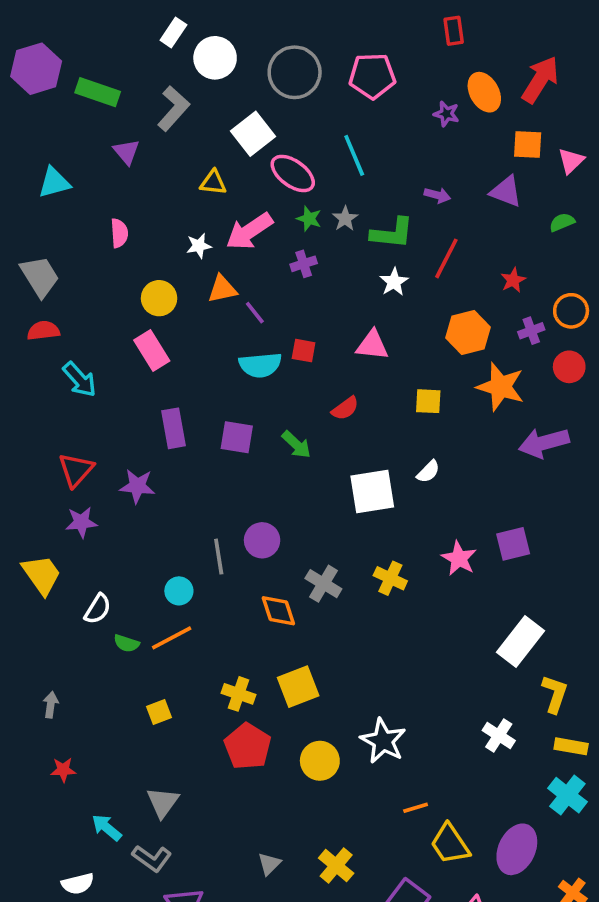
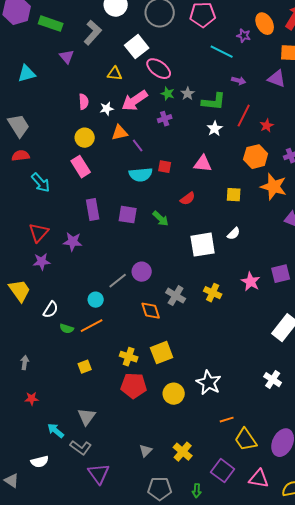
cyan line: (354, 155) -> (222, 52), moved, turned -40
pink semicircle: (119, 233) -> (84, 102), moved
red star: (513, 280) -> (267, 126), moved
gray line: (219, 557) -> (118, 281), turned 60
red pentagon: (248, 746) -> (134, 386), turned -30

